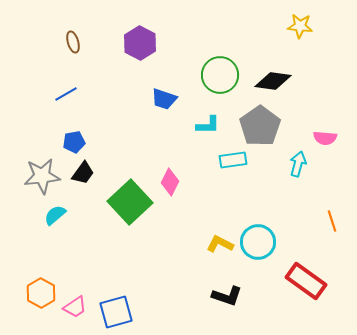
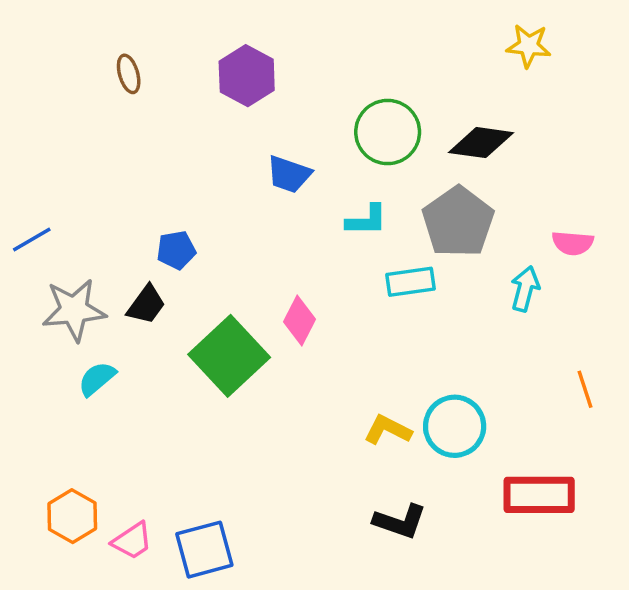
blue line: (66, 94) -> (32, 240), moved
blue pentagon: (74, 142) -> (176, 250), moved
red rectangle: (306, 281) -> (539, 495), turned -36

